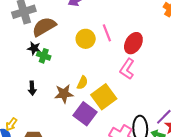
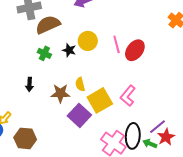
pink line: (107, 33) -> (117, 44), moved
black star: (34, 48) -> (69, 50), moved
pink L-shape: (127, 69) -> (128, 96), moved
yellow semicircle: (82, 83) -> (80, 84), turned 136

